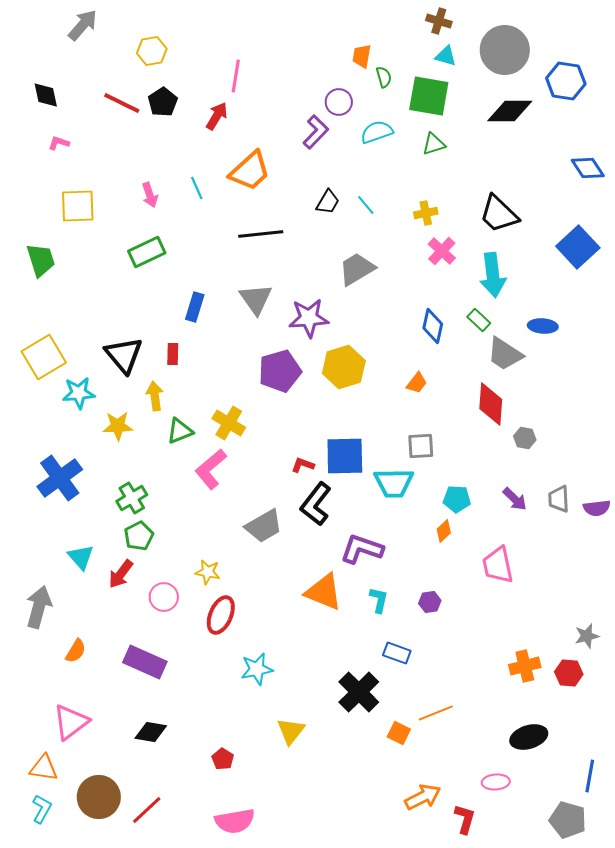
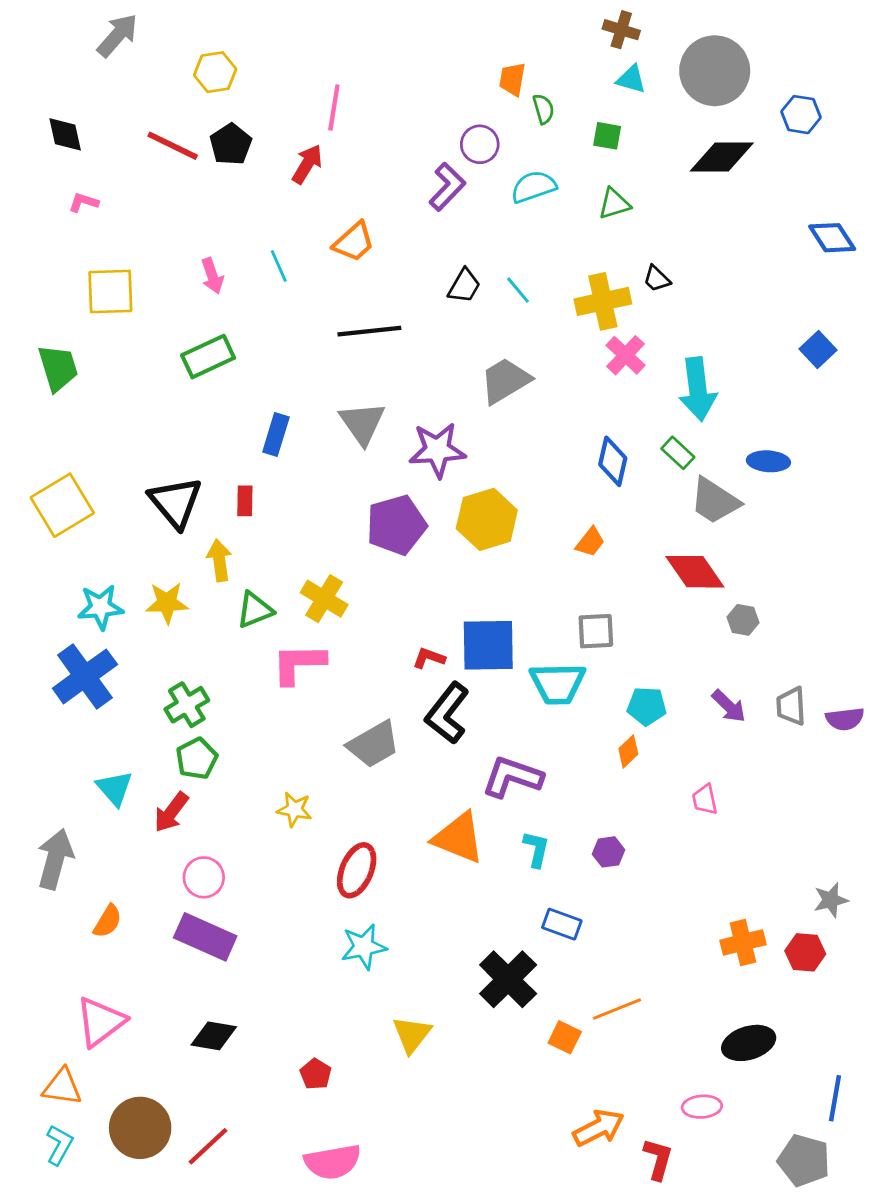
blue hexagon: (566, 81) -> (801, 115), size x0.7
green square: (429, 96) -> (607, 136), size x0.5
orange trapezoid: (250, 171) -> (354, 242), size x0.7
yellow cross: (426, 213) -> (603, 301), size x1.6
black trapezoid: (499, 214) -> (657, 279), moved, size x0.5
blue square: (578, 247) -> (818, 350), size x0.6
cyan star: (79, 393) -> (100, 607), moved
red diamond: (491, 404) -> (695, 572), turned -39
pink L-shape: (211, 469) -> (299, 664), turned 39
pink trapezoid: (498, 565) -> (705, 800), size x0.6
pink circle: (164, 597) -> (204, 877), moved
red ellipse: (221, 615) -> (357, 870), moved

